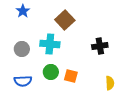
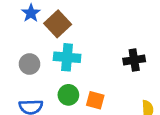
brown square: (65, 20) -> (58, 24), moved

